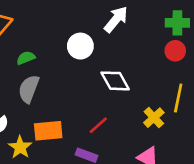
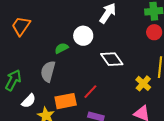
green semicircle: (26, 58) -> (61, 48), moved
red line: (98, 125) -> (90, 92), moved

